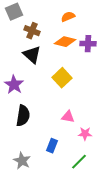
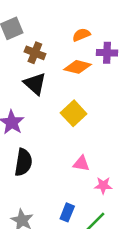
purple cross: (88, 44) -> (107, 53), moved
blue rectangle: (52, 146) -> (67, 212), moved

